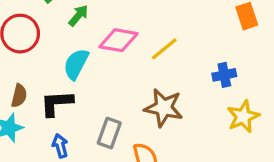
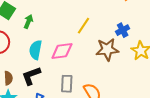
pink diamond: (118, 40) -> (62, 51), moved
brown star: (164, 108) -> (107, 50), moved

